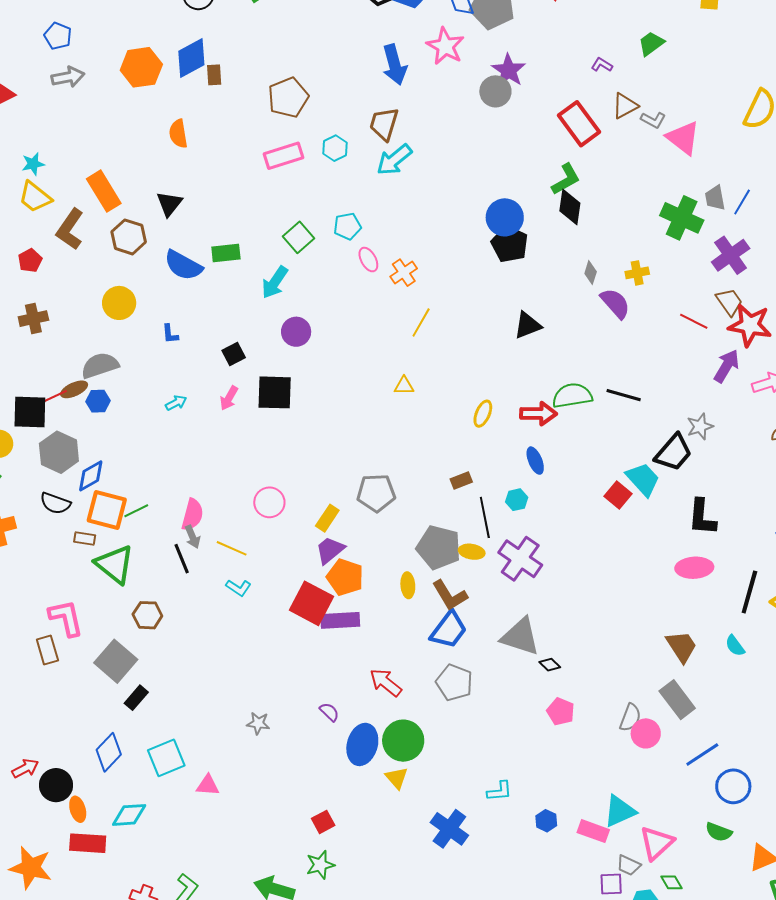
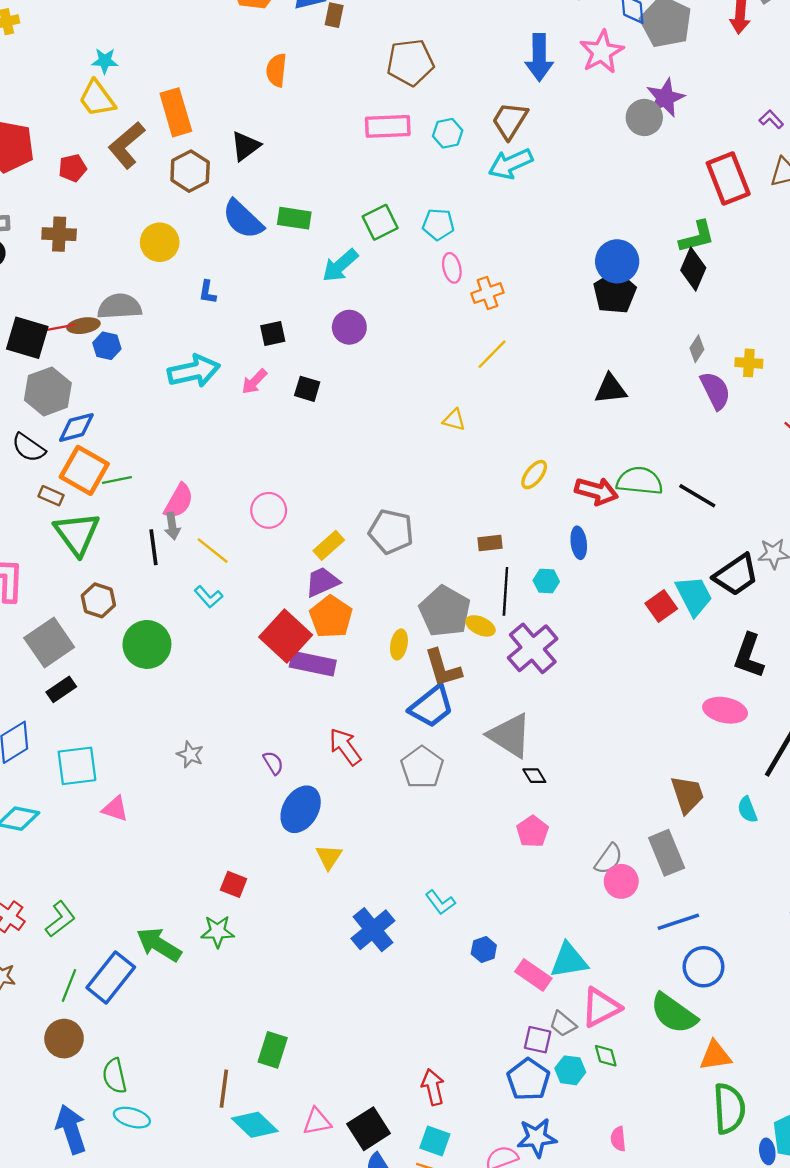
black square: (275, 392) -> (307, 389), size x0.6
cyan arrow: (176, 403) -> (194, 371), size x2.0
green circle: (403, 741) -> (147, 644), moved
cyan L-shape: (500, 791) -> (440, 902), turned 44
red square: (323, 822) -> (234, 884), turned 35
green semicircle: (719, 832) -> (674, 1013), size x1.6

